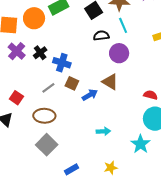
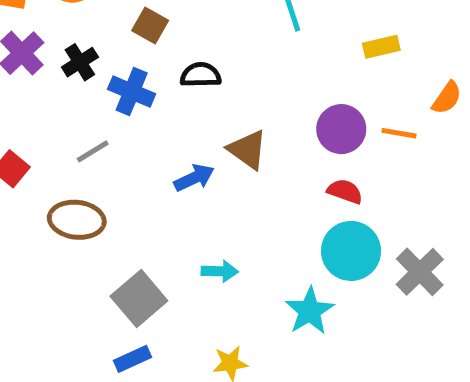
black semicircle: (101, 36) -> (201, 75), moved
purple circle: (119, 53) -> (341, 129), moved
brown square: (72, 83) -> (150, 25), moved
gray square: (47, 145) -> (139, 299), moved

